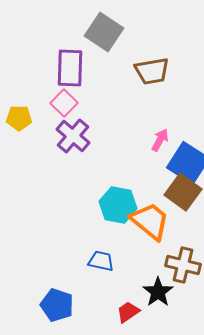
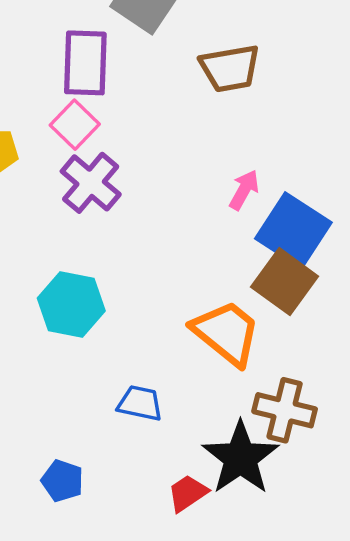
cyan hexagon: (118, 205) -> (71, 304), moved
black star: (158, 292) -> (240, 458), size x1.4
blue pentagon: (57, 305) -> (62, 481), size x0.7

